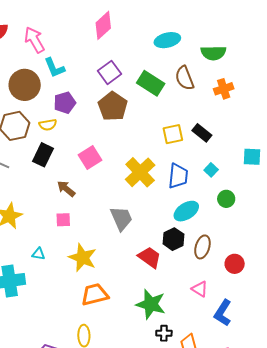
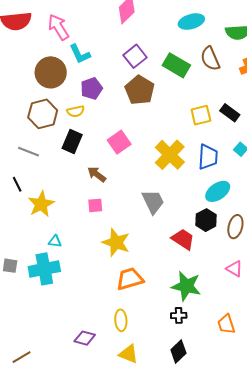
cyan triangle: (38, 254) -> (55, 241), moved
black cross: (164, 333) -> (179, 315), moved

